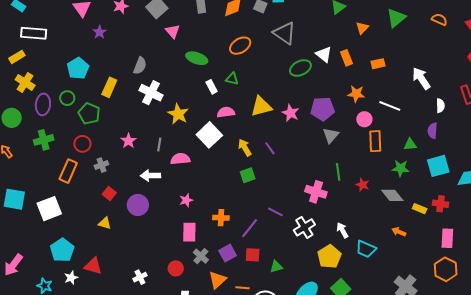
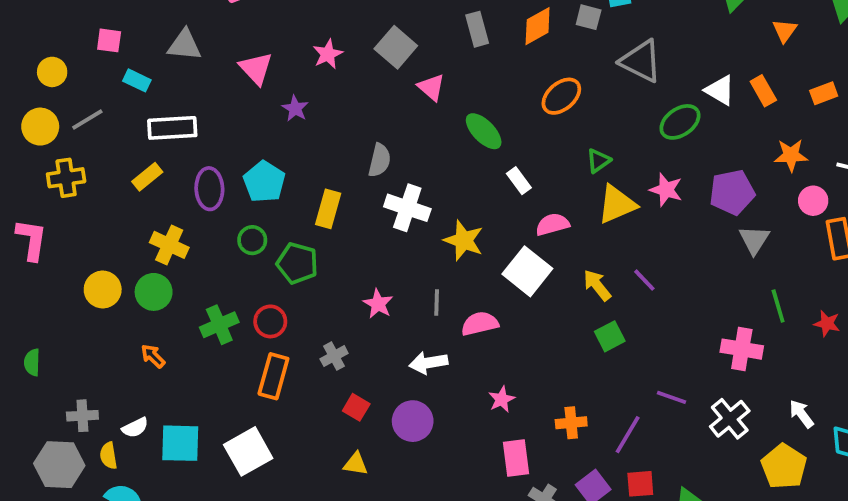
green ellipse: (197, 58) -> (484, 131), turned 35
green triangle: (232, 79) -> (598, 161), moved, turned -40
yellow cross: (25, 83) -> (169, 245), moved
purple ellipse: (43, 104) -> (209, 189), moved
pink star: (291, 113) -> (666, 190), moved
red circle: (82, 144) -> (270, 321), moved

